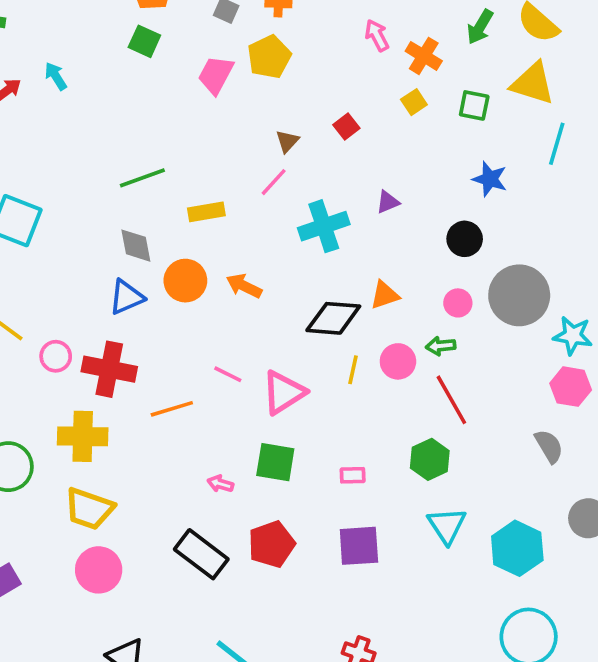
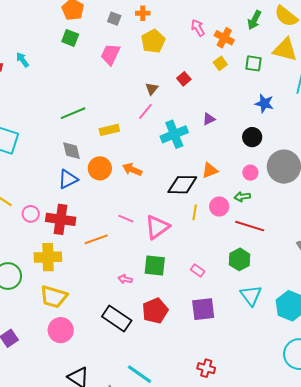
yellow pentagon: (269, 57) -> (153, 41), moved
red line: (451, 400) -> (250, 226), turned -40
pink rectangle: (353, 475) -> (198, 271), turned 40

